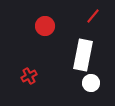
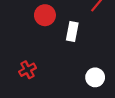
white rectangle: (83, 55) -> (72, 32), moved, size x0.6

